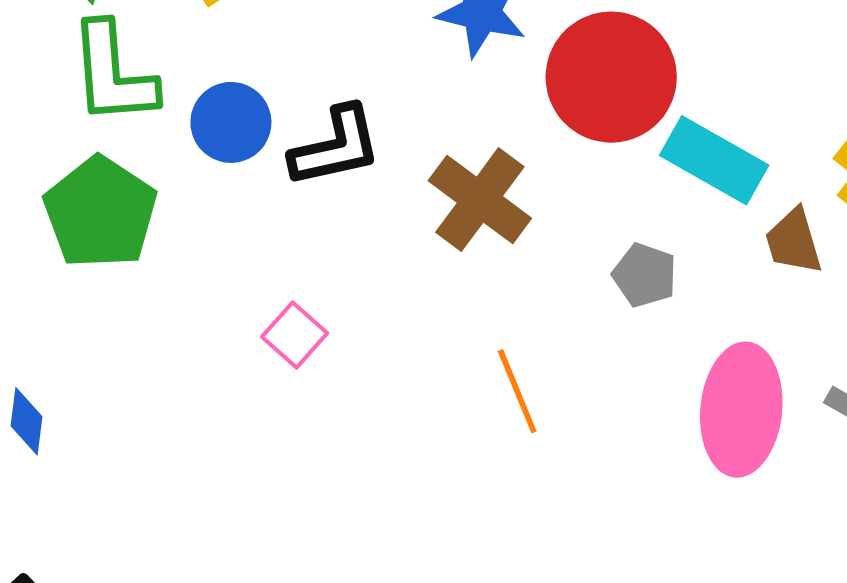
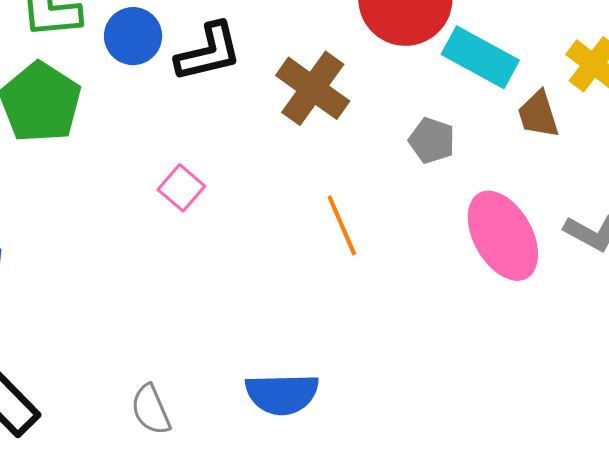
pink ellipse: (741, 410) -> (503, 236), turned -34

